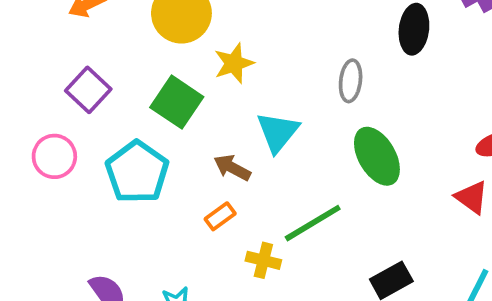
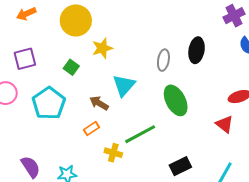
black ellipse: (414, 29) -> (197, 50), moved
purple square: (88, 90) -> (25, 59), turned 30
green square: (177, 102) -> (71, 67), size x0.6

